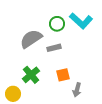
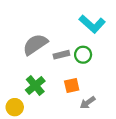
green circle: (57, 24) -> (83, 55), moved
gray arrow: (77, 90) -> (88, 103), turned 40

